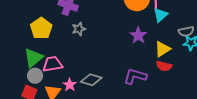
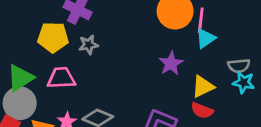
yellow pentagon: (41, 28) -> (53, 37), moved, turned 30
pink trapezoid: (53, 64) -> (61, 78), moved
gray circle: (35, 76) -> (20, 103), size x1.5

